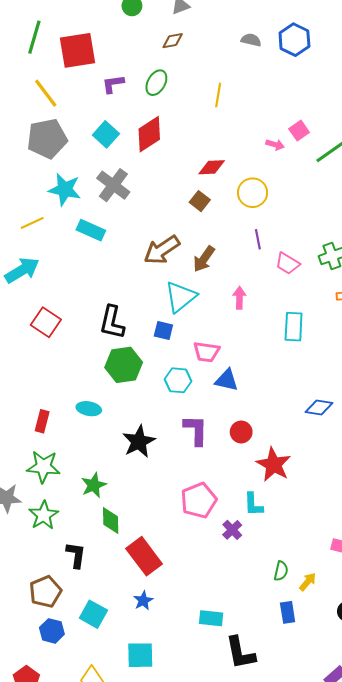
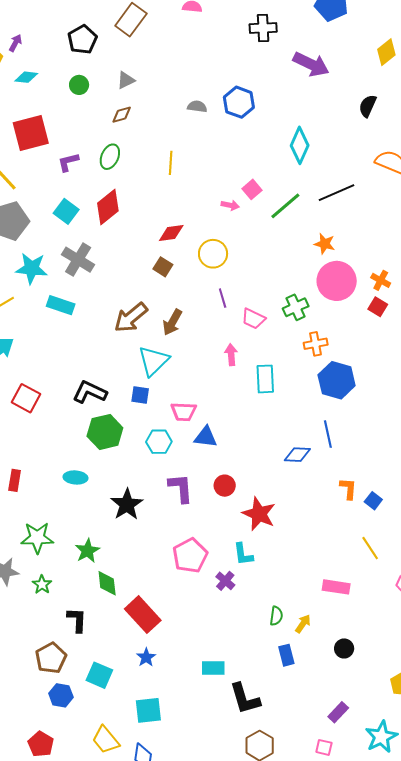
pink arrow: (239, 298) -> (231, 355), moved
black L-shape: (112, 322) -> (90, 392), turned 108
red rectangle: (42, 421) -> (15, 480), moved
green star: (44, 515) -> (42, 585), size x0.7

